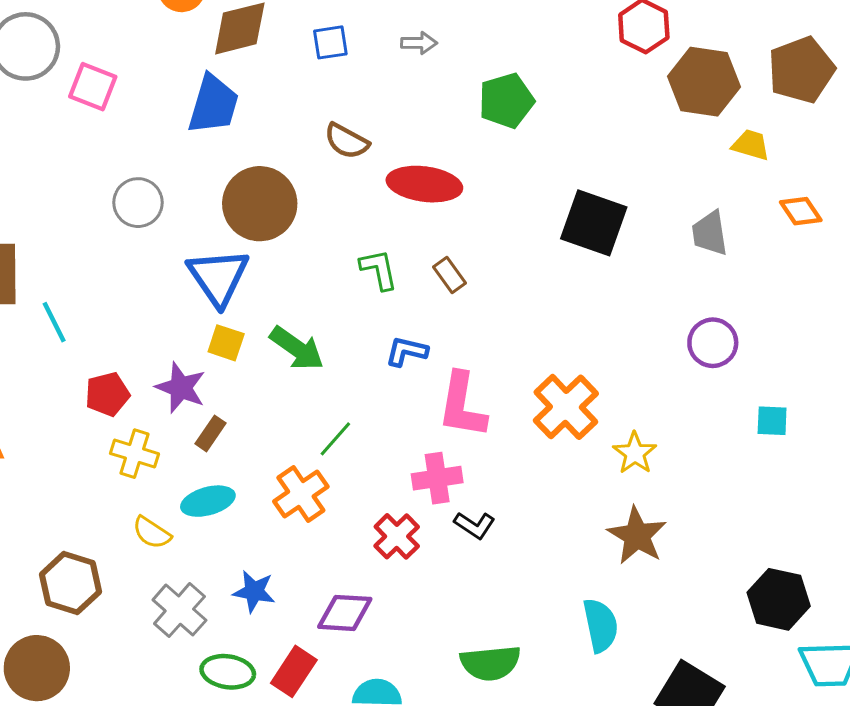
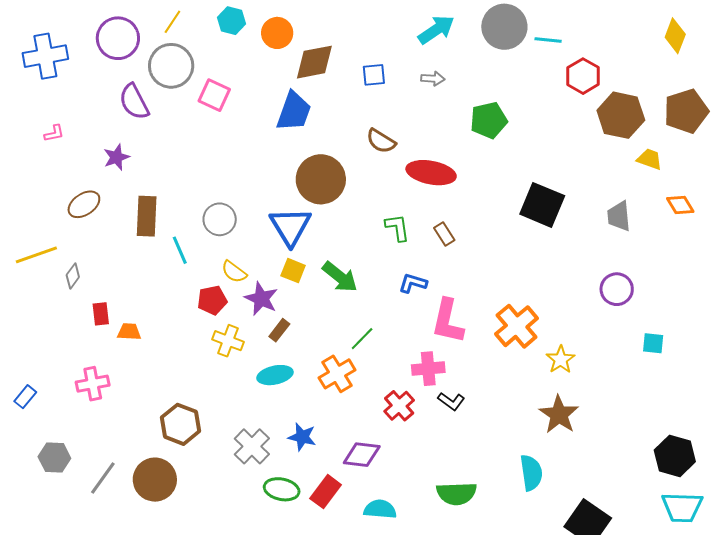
gray circle: (138, 203) -> (220, 219), moved
yellow semicircle: (152, 533) -> (234, 272), moved
black hexagon: (779, 599) -> (675, 456), moved

